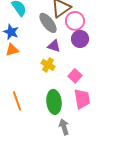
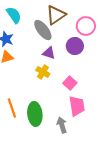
pink circle: (75, 21) -> (86, 26), moved
green ellipse: (54, 102) -> (35, 114), moved
gray arrow: (64, 127) -> (62, 125), moved

